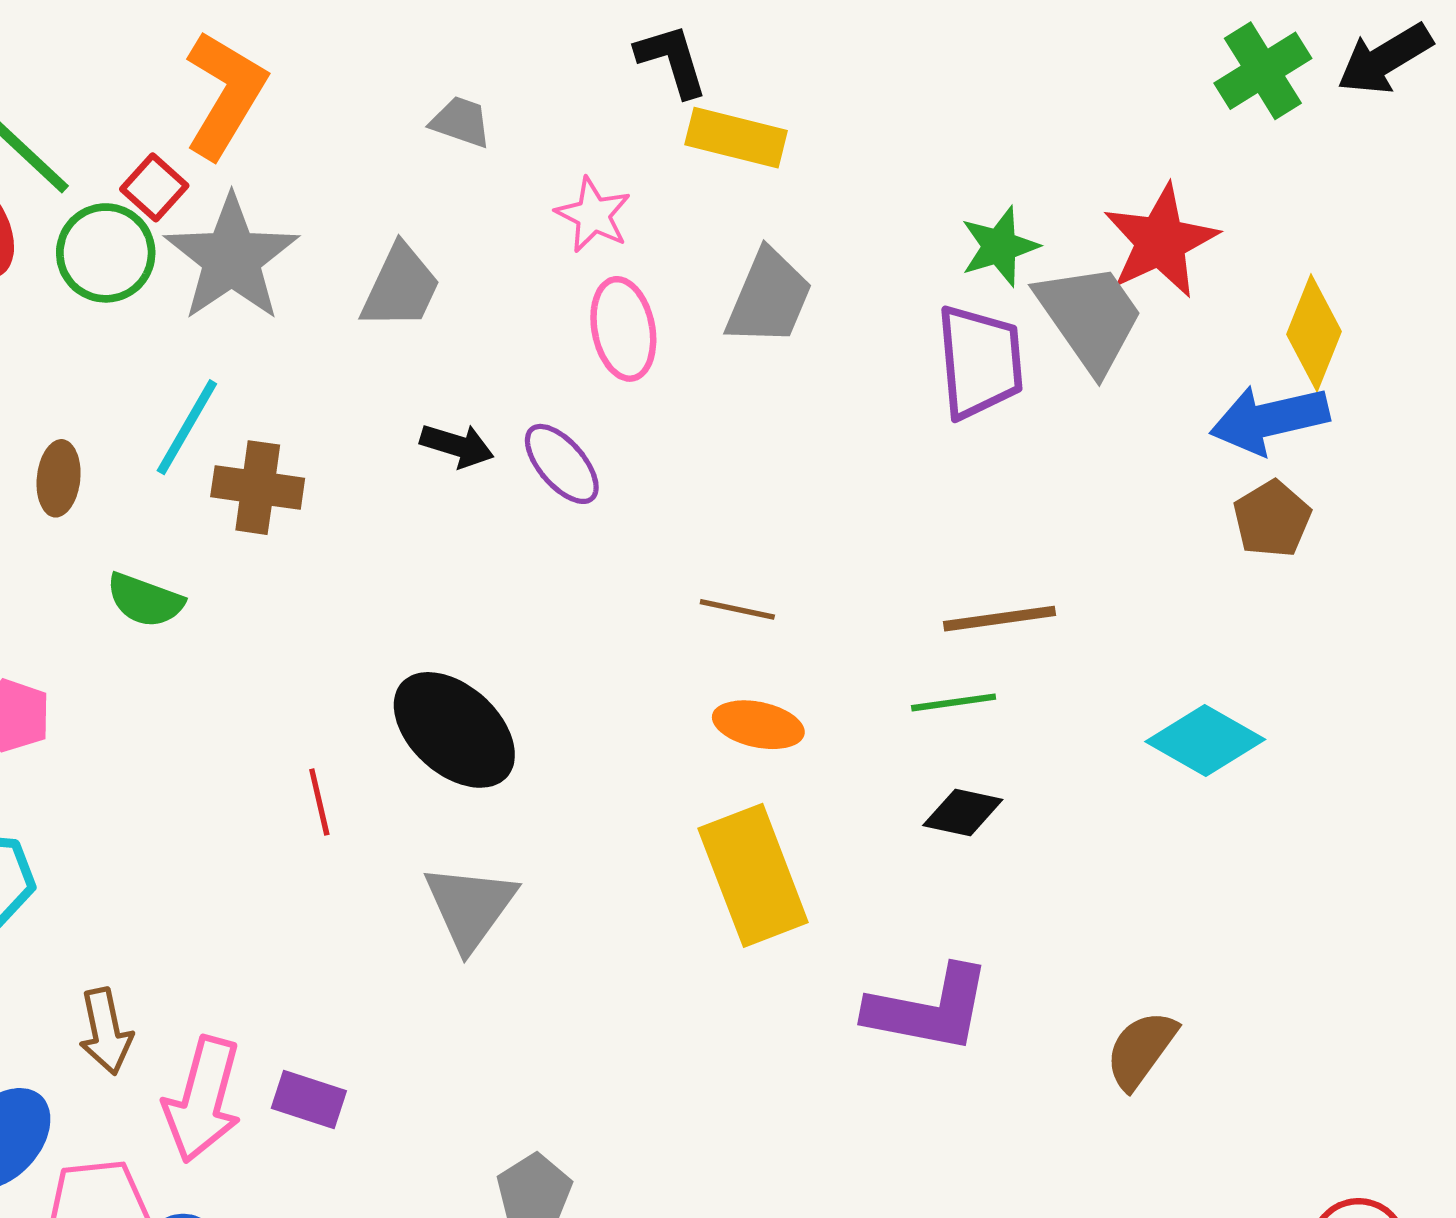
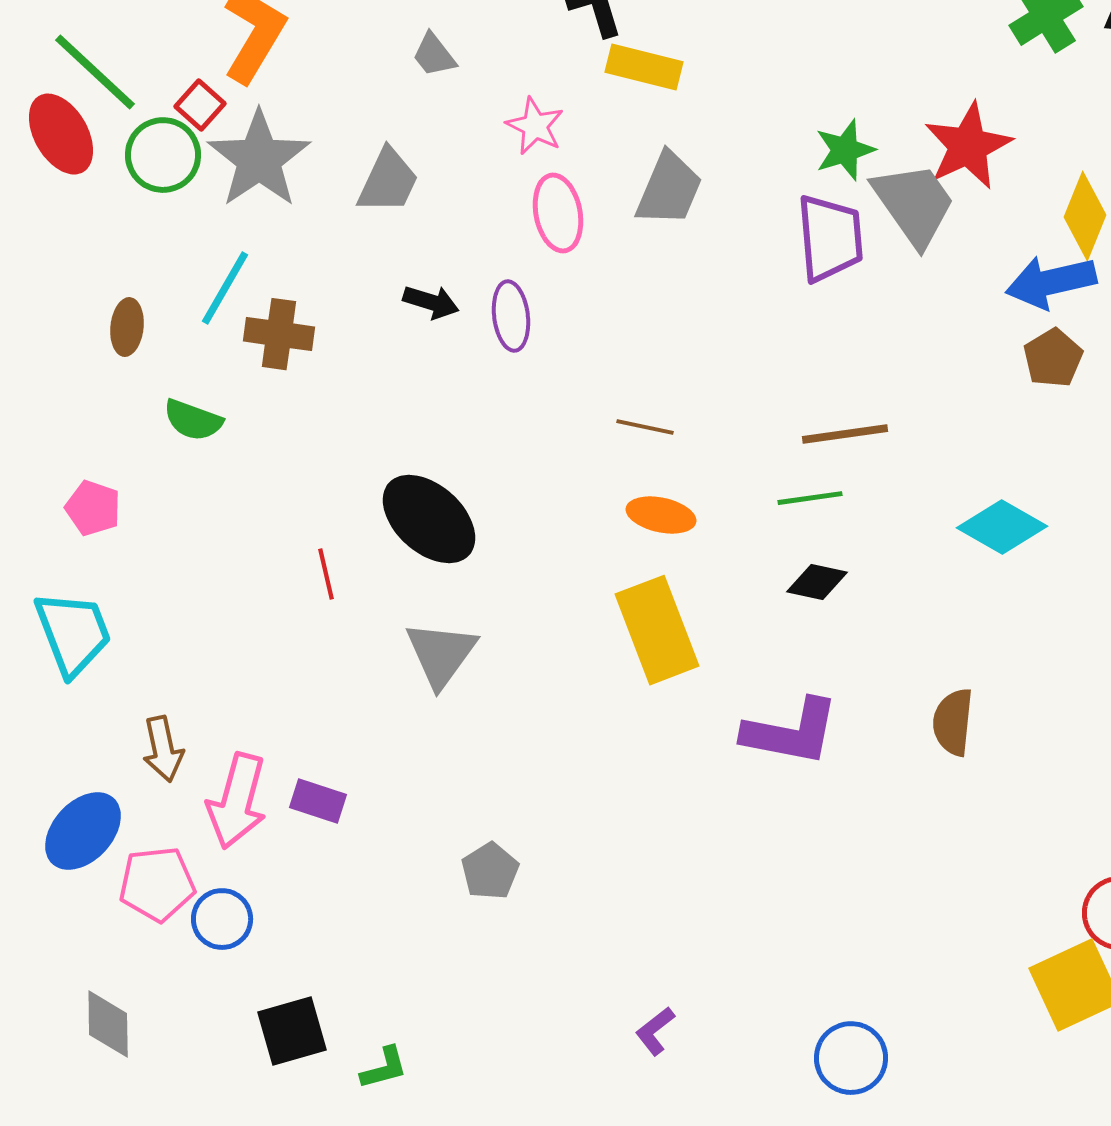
gray trapezoid: (461, 122) -> (434, 55), turned -147
purple ellipse: (562, 464) -> (511, 316), turned 34
brown semicircle: (1141, 1050) -> (953, 722), moved, turned -30

